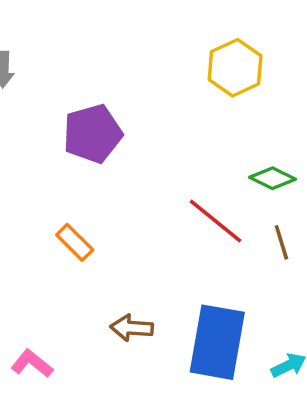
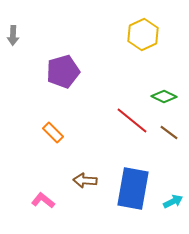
brown line: (281, 242) -> (169, 132), turned -36
pink L-shape: (32, 364) -> (43, 200), moved

